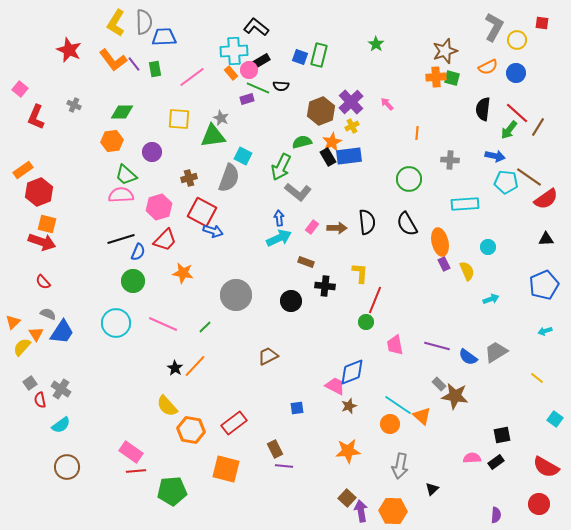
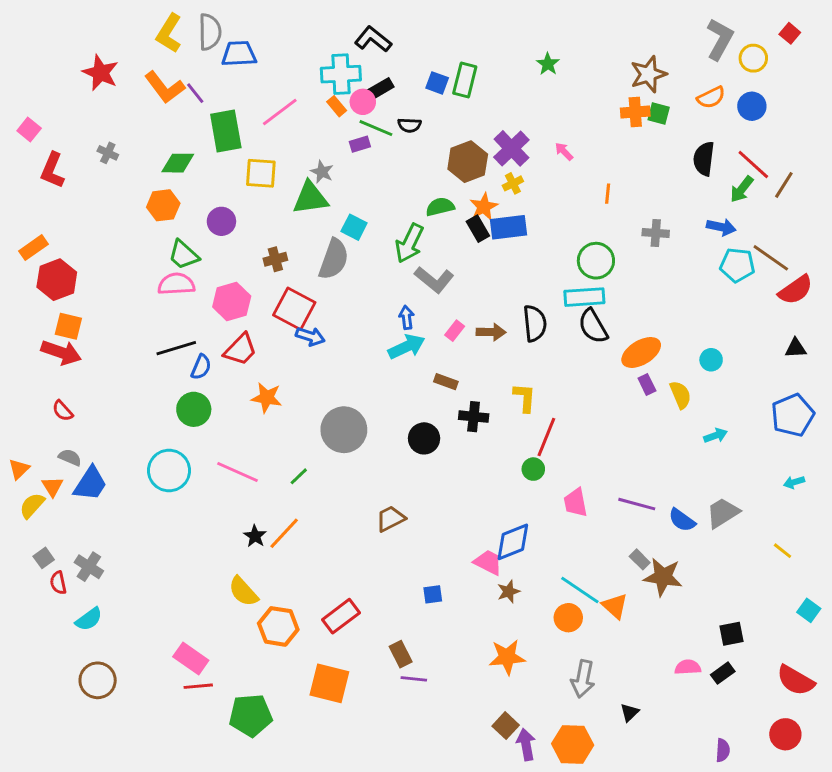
red square: (542, 23) -> (790, 33), turned 32
green rectangle: (155, 69) -> (226, 131), moved, size x1.8
cyan rectangle: (465, 204) -> (584, 297), moved
orange ellipse: (440, 242) -> (641, 352), turned 72

